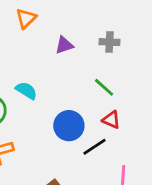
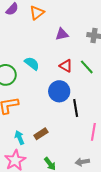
red triangle: (111, 120) -> (66, 66), moved
black line: (94, 147) -> (76, 108), turned -72

